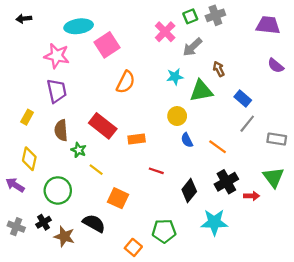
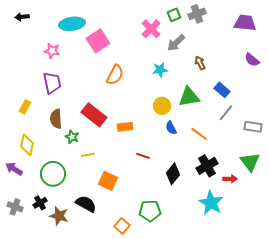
pink star: (57, 56) -> (52, 51), size x0.7
green triangle: (201, 91) -> (189, 97), moved
yellow line: (96, 170) -> (88, 155), turned -48
cyan star: (214, 222) -> (211, 203), moved, turned 30

